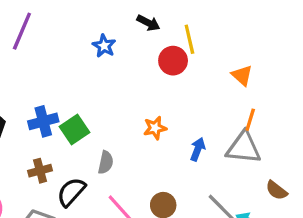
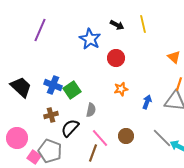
yellow line: (189, 39) -> (143, 24), moved
blue star: (104, 46) -> (90, 39), size x1.5
red circle: (173, 61) -> (116, 58), moved
blue cross: (43, 121) -> (53, 85), turned 36

